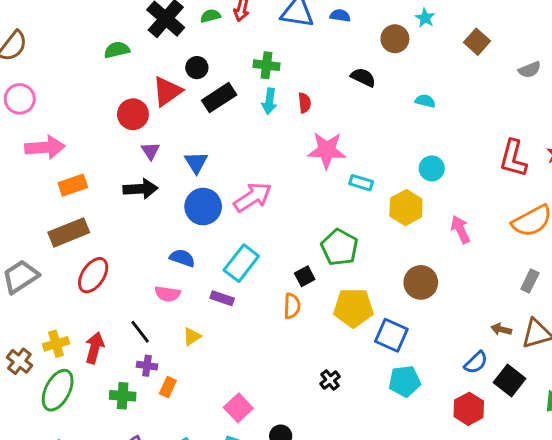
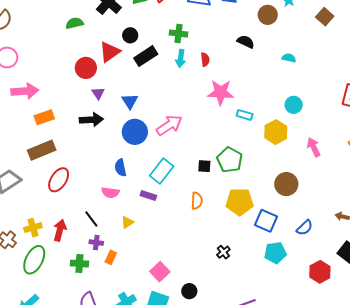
blue semicircle: (182, 258) -> (120, 168), turned -120
black square: (305, 276) -> (204, 166), moved, turned 32
blue semicircle: (476, 363) -> (305, 228), moved

